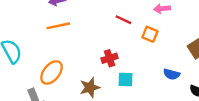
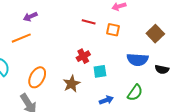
orange line: (58, 26) -> (21, 38), moved
blue semicircle: (172, 74) -> (137, 60), size x1.5

